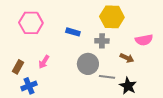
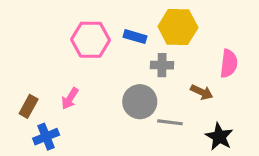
pink hexagon: (31, 23) -> (91, 40), moved
blue rectangle: (73, 32) -> (135, 37), moved
pink semicircle: (144, 40) -> (229, 64), turned -72
black star: (128, 86) -> (219, 137), moved

